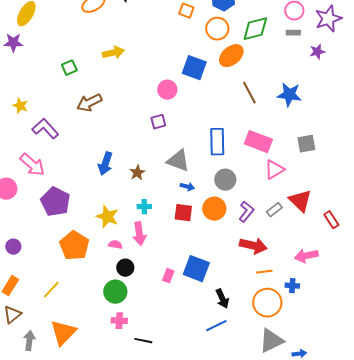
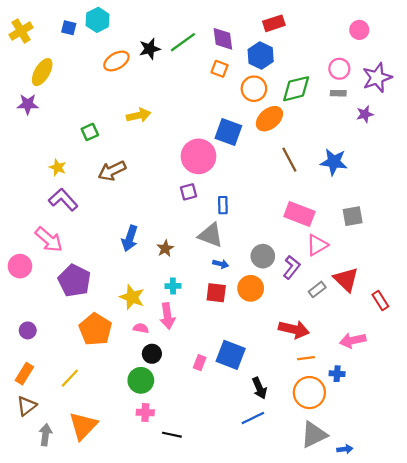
pink circle: (167, 90) -> (198, 156), size x1.6
yellow star: (20, 106) -> (58, 167), moved
blue rectangle: (217, 142) -> (223, 205), moved, size x0.6
purple L-shape: (246, 212) -> (292, 267), moved

